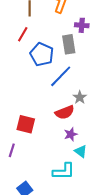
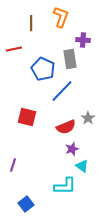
red line: (23, 34) -> (14, 49), moved, turned 49
gray star: (80, 97) -> (88, 118), moved
red square: (26, 124) -> (27, 117), moved

